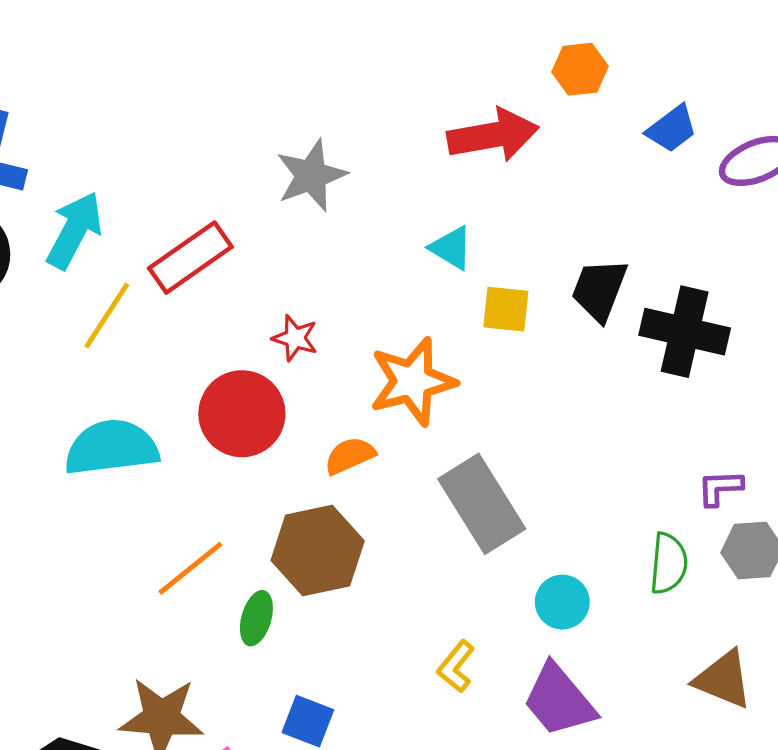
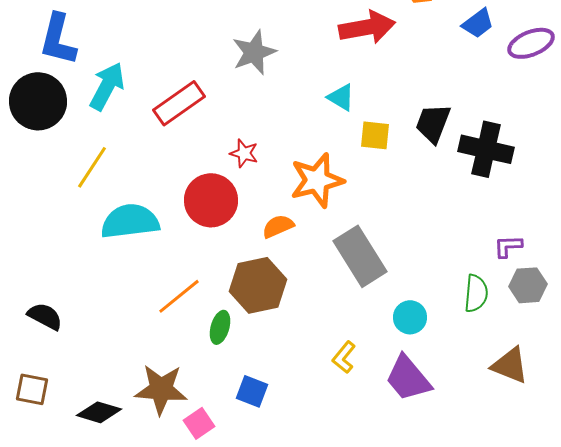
yellow line: (107, 316) -> (92, 167), moved

